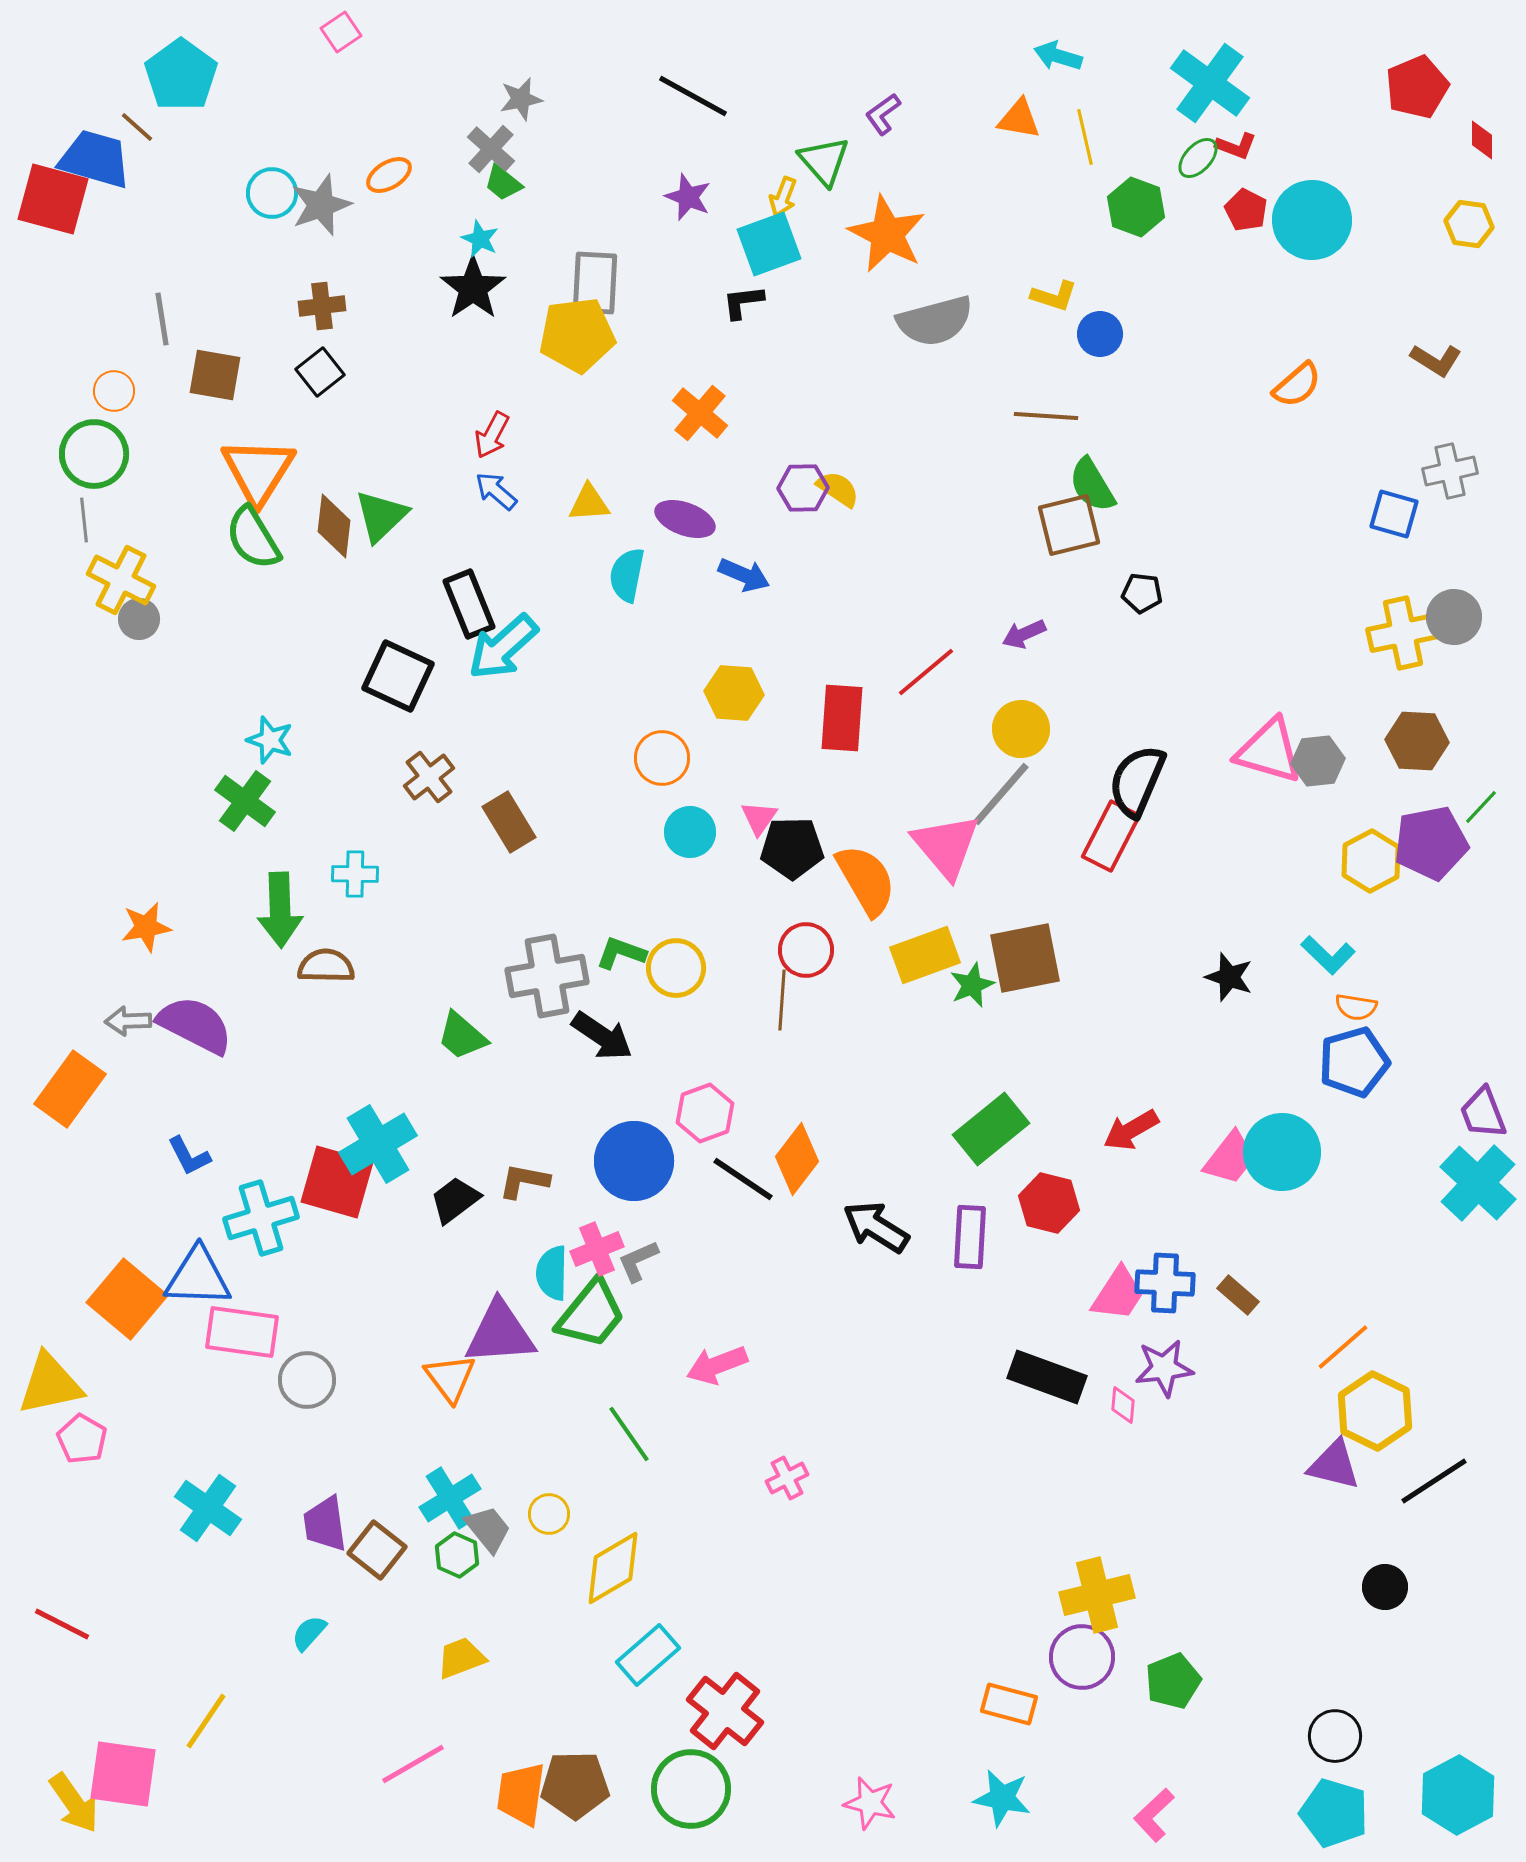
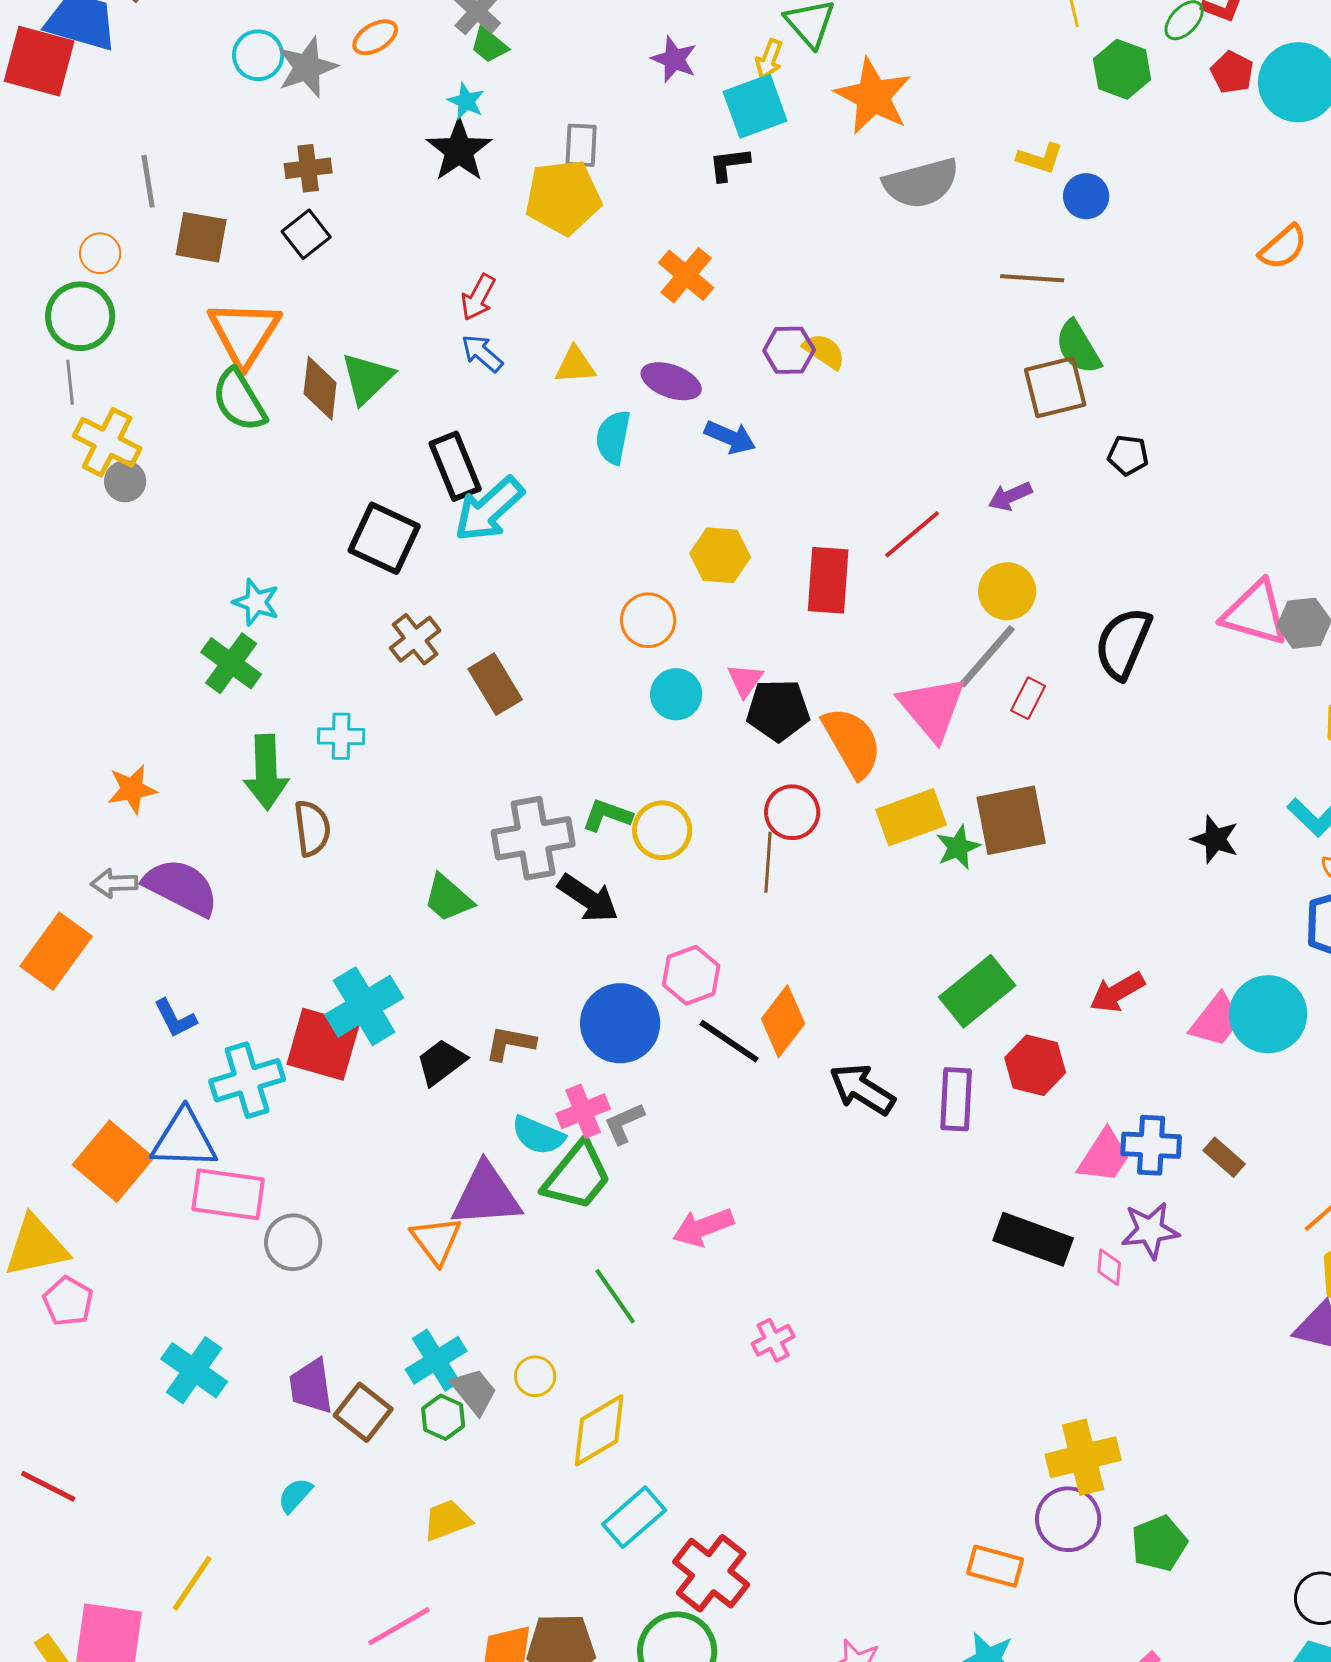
gray rectangle: (595, 283) -> (581, 145), size x0.7
red rectangle: (1111, 836) -> (1028, 698), moved, size x0.6
brown semicircle: (326, 966) -> (312, 828), turned 82
cyan semicircle: (552, 1273) -> (538, 1135), turned -68

